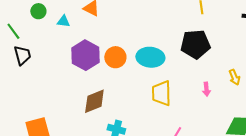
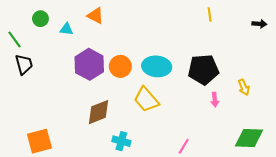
black pentagon: (195, 44) -> (203, 70), moved
yellow trapezoid: (161, 93) -> (146, 100), moved, turned -40

